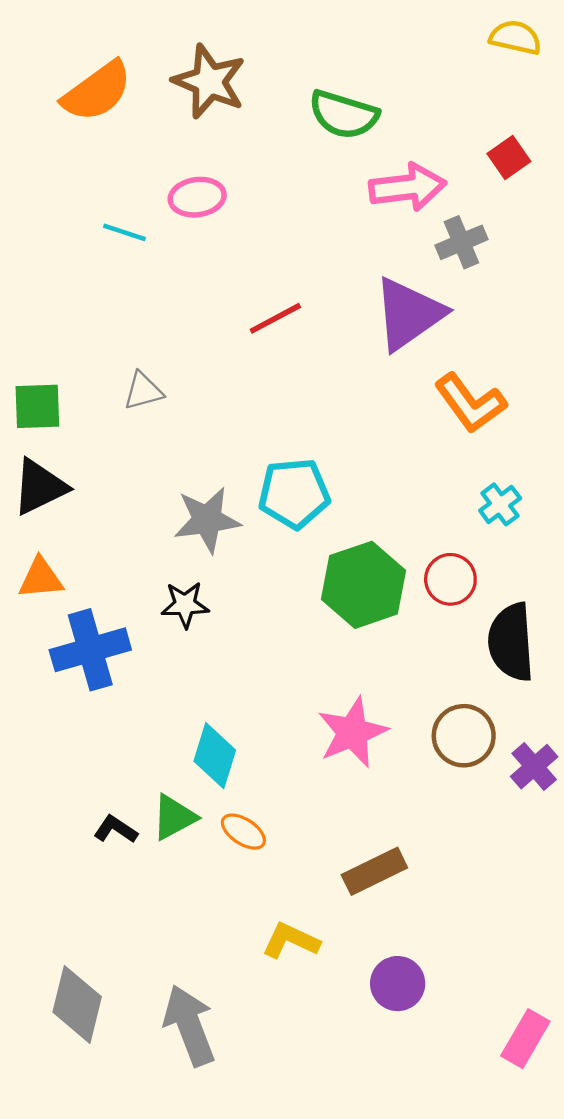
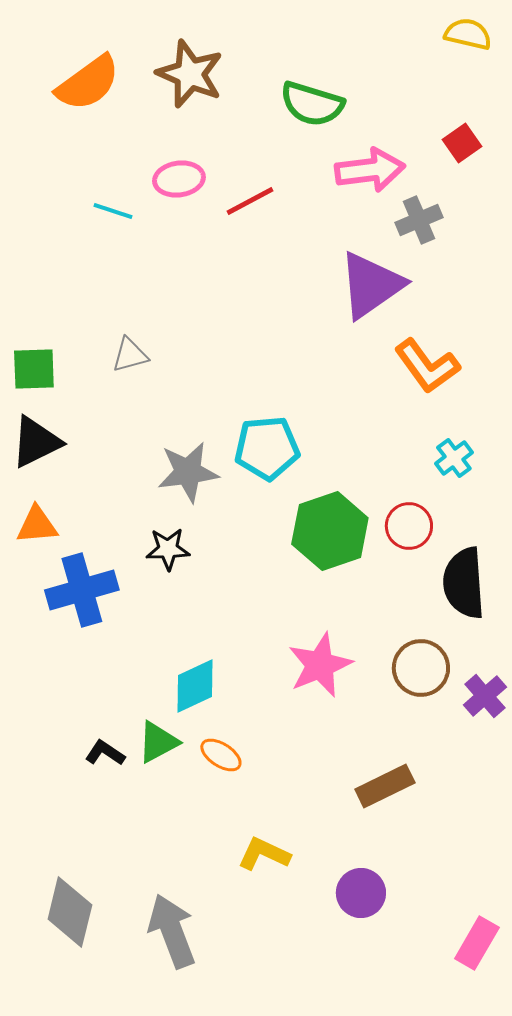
red line: (275, 318) -> (250, 201), moved
cyan diamond: (215, 756) -> (195, 686), turned 48
brown rectangle: (374, 871) -> (385, 786), moved

